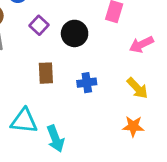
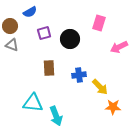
purple square: (39, 25) -> (44, 33), turned 32
yellow arrow: (137, 88) -> (100, 87), moved

